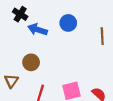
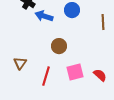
brown circle: (31, 62) -> (59, 46), moved

